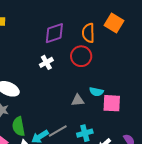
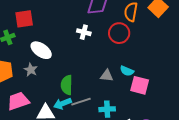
white cross: (46, 62) -> (84, 32), turned 32
green semicircle: (19, 126) -> (67, 85), moved

